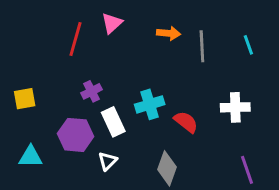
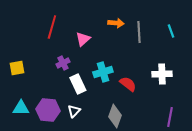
pink triangle: (112, 23) -> (83, 39), moved
purple hexagon: (76, 135) -> (48, 110), moved
purple line: (247, 170) -> (170, 117), turned 30

